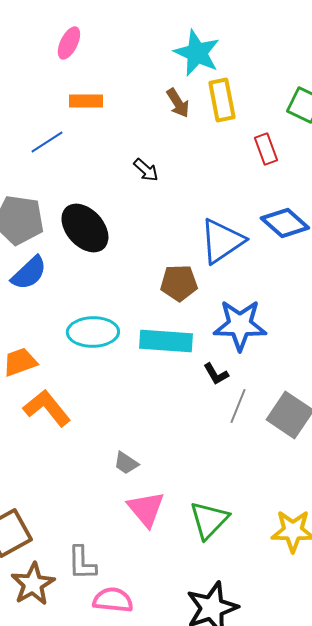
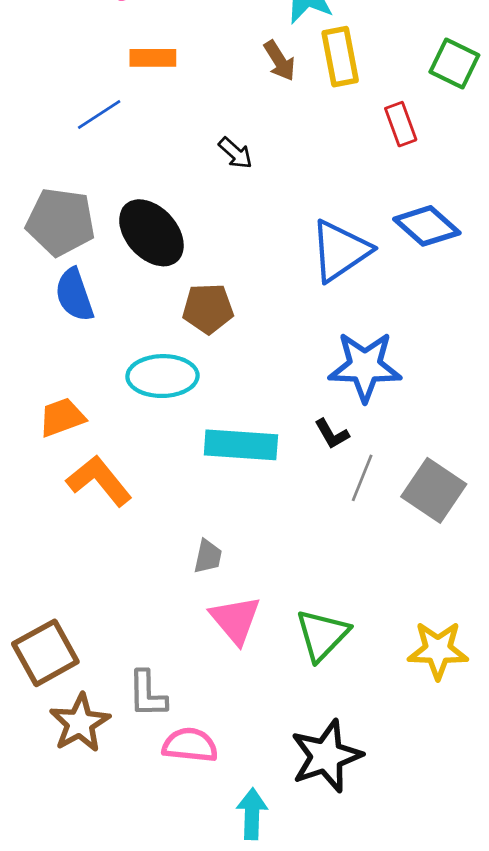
blue semicircle: (29, 273) -> (74, 295), turned 114
brown pentagon: (179, 283) -> (208, 309), moved
cyan rectangle: (166, 341) -> (241, 445), moved
gray trapezoid: (126, 463) -> (208, 556), turned -112

